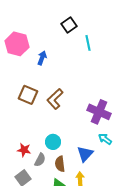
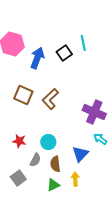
black square: (69, 25) -> (64, 53), moved
blue arrow: (42, 58) -> (37, 58), size x1.5
red star: (24, 150) -> (19, 141), moved

